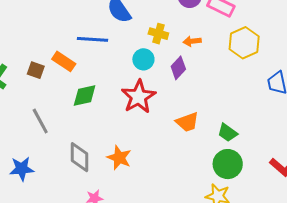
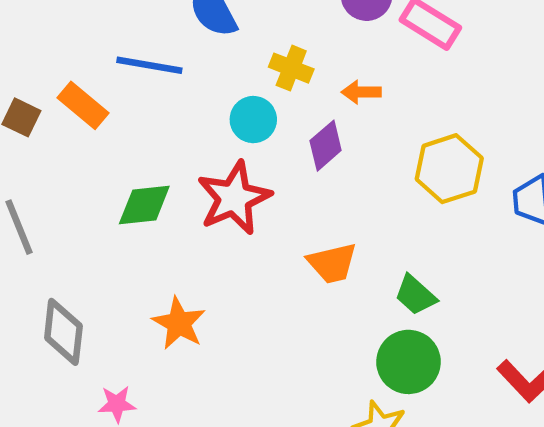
yellow hexagon: (244, 43) -> (449, 169), moved
green diamond: (85, 95) -> (144, 205), moved
gray diamond: (80, 157) -> (63, 332), moved

